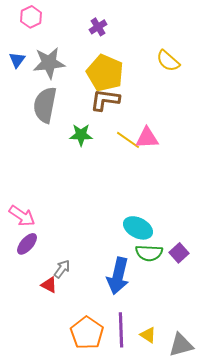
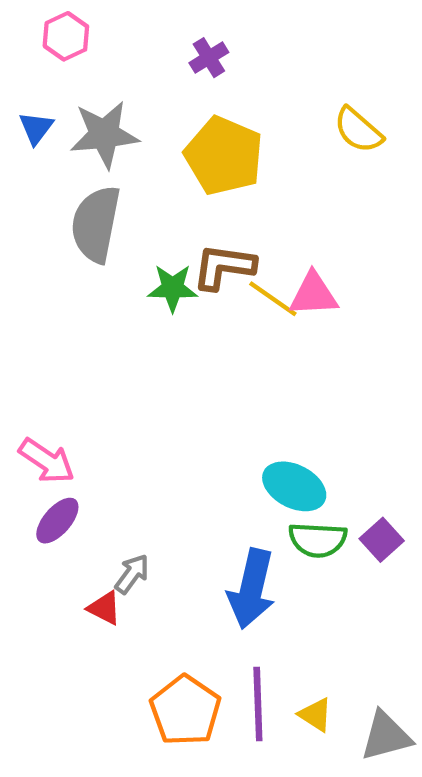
brown L-shape: (105, 100) -> (224, 267), moved

